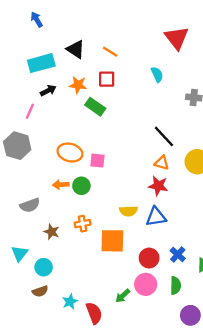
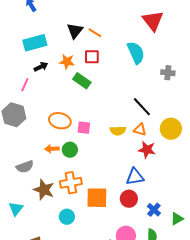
black triangle: (76, 49) -> (75, 31), moved, turned 36
cyan semicircle: (157, 75) -> (136, 53), size x1.6
red star: (158, 186) -> (147, 150), moved
yellow semicircle: (128, 211) -> (118, 131), moved
orange cross: (83, 224) -> (71, 183), size x1.5
brown star: (52, 232) -> (44, 190), size x1.5
red circle: (149, 258) -> (129, 199), moved
cyan circle: (44, 267) -> (67, 217), moved

